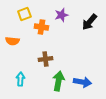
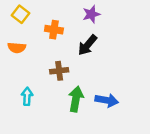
yellow square: (24, 14) -> (21, 14), moved, turned -32
purple star: (61, 15) -> (91, 14), moved
black arrow: (89, 22) -> (87, 45), moved

